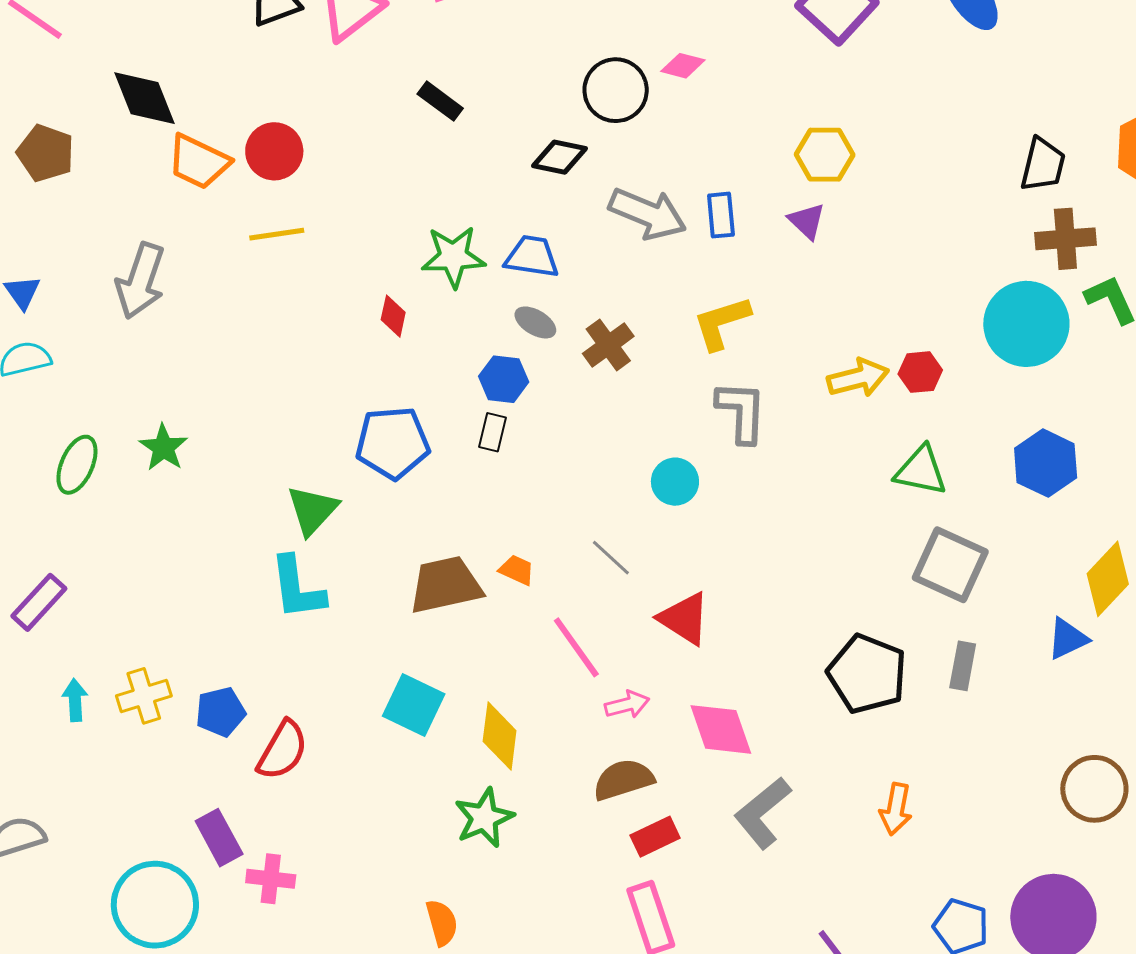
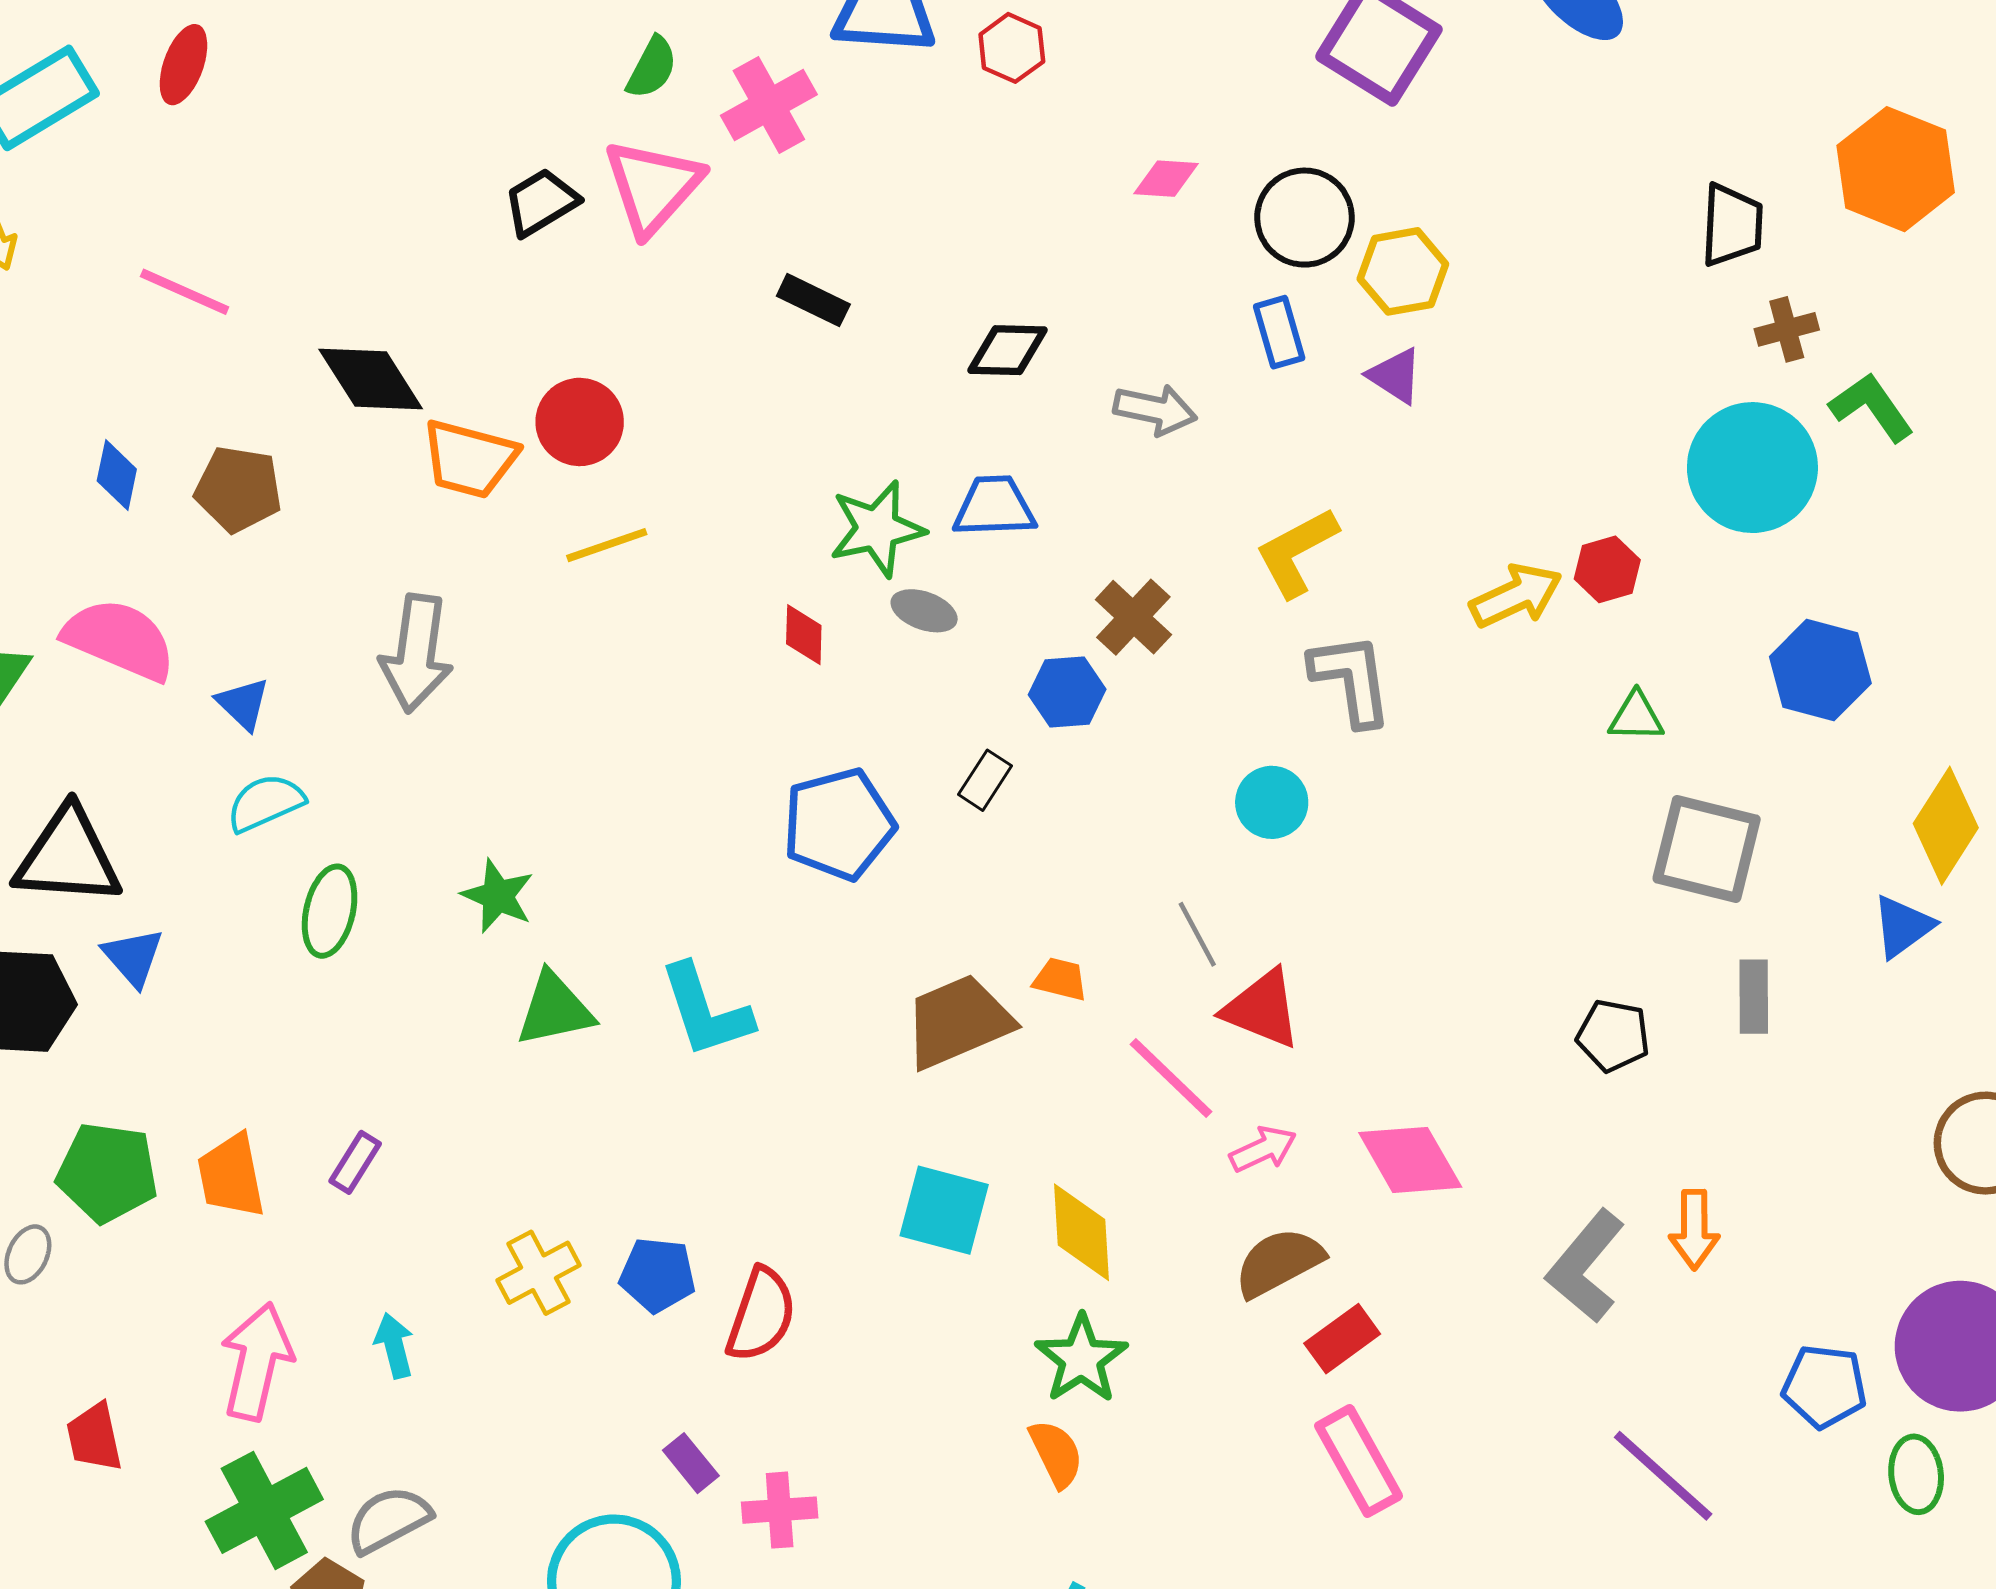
black circle: (616, 90) -> (1305, 218), moved
gray arrow: (648, 214) -> (1155, 410), size x0.7
blue rectangle: (721, 215) -> (1279, 332), moved
brown cross: (1065, 239) -> (1787, 329), size x0.7
gray ellipse: (535, 322) -> (924, 611), moved
blue hexagon: (504, 379) -> (1067, 692), moved
black rectangle: (492, 432) -> (985, 780), turned 30
green ellipse: (77, 465) -> (330, 911), moved
green triangle: (921, 471) -> (1636, 717), size x0.7
green triangle: (312, 510) -> (555, 1009), moved, turned 46
gray line: (611, 558) -> (1197, 934), turned 30
cyan L-shape: (297, 588) -> (706, 1011), moved
purple rectangle: (39, 602) -> (355, 1162), size x0.7
red triangle: (684, 619) -> (1262, 1009), moved
black pentagon: (867, 674) -> (1613, 1036), size x0.6
cyan arrow: (75, 700) -> (394, 1346), moved
blue pentagon: (221, 712) -> (658, 1275), turned 30
gray L-shape: (763, 813) -> (1586, 1266), moved
purple rectangle: (219, 838) -> (691, 1463), size x0.7
orange semicircle: (442, 923) -> (1056, 1454), moved

